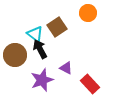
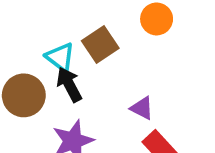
purple triangle: (66, 68) -> (142, 108), moved

